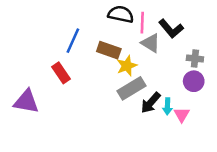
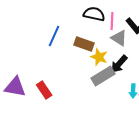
yellow star: (127, 66) -> (99, 57), turned -30
red rectangle: (61, 73) -> (44, 90), moved
black arrow: (151, 103) -> (119, 64), moved

